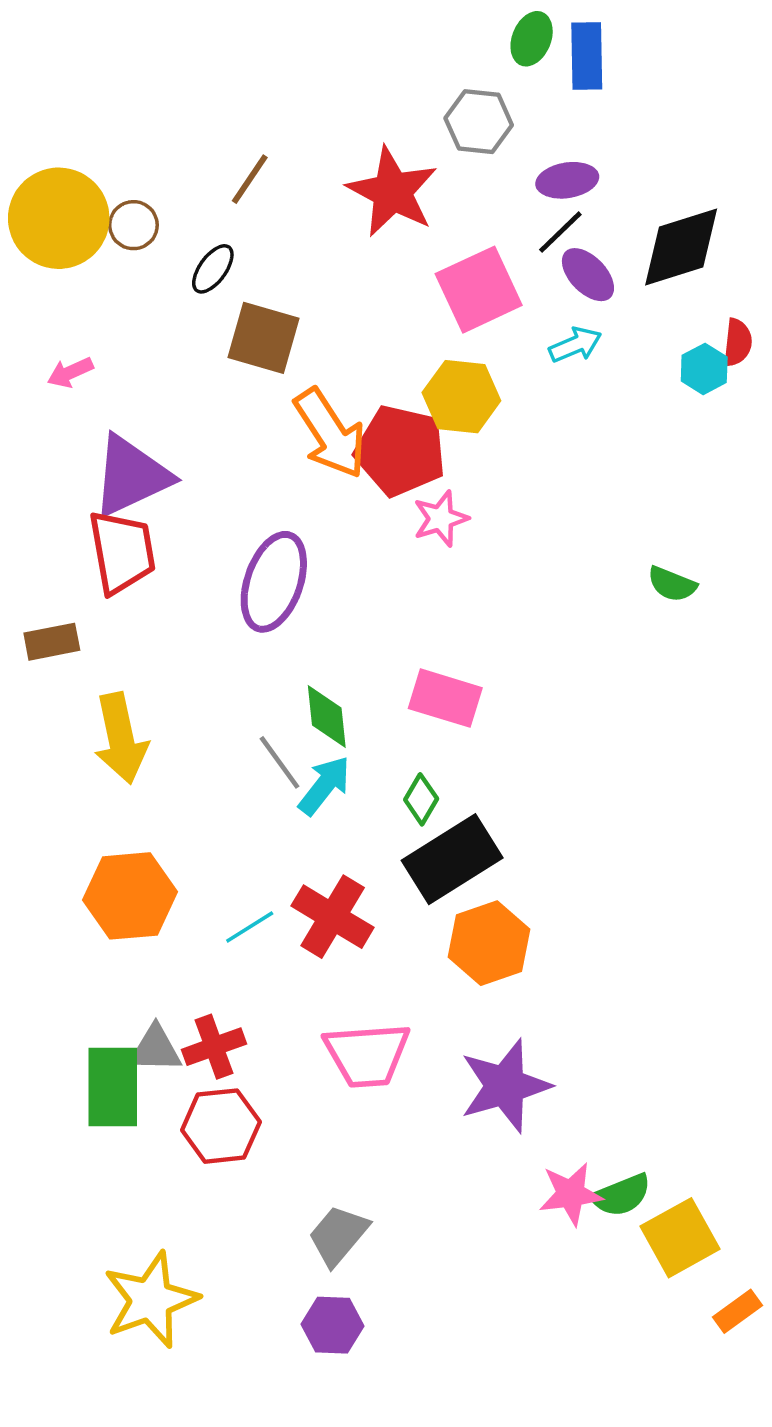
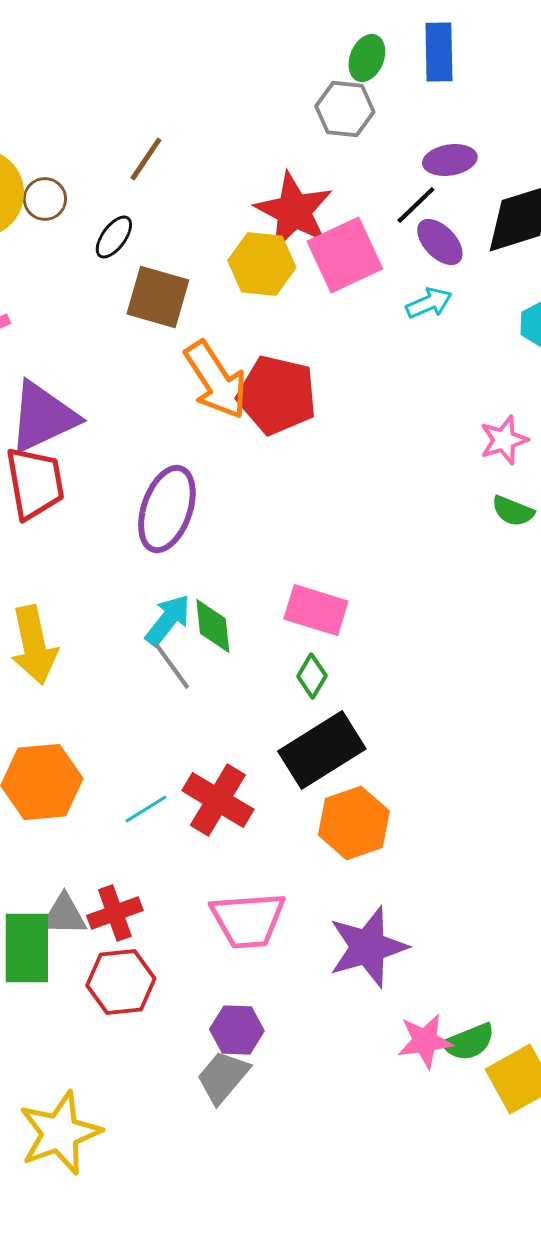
green ellipse: (532, 39) -> (367, 58), moved
purple ellipse: (567, 180) -> (450, 160), moved
red star: (392, 192) -> (294, 211), moved
yellow hexagon: (461, 397) -> (262, 264), moved
pink star: (441, 519) -> (504, 440), moved
cyan arrow: (324, 785) -> (168, 620), moved
green diamond: (421, 799) -> (312, 676), moved
purple hexagon: (333, 1325) -> (237, 1030), moved

